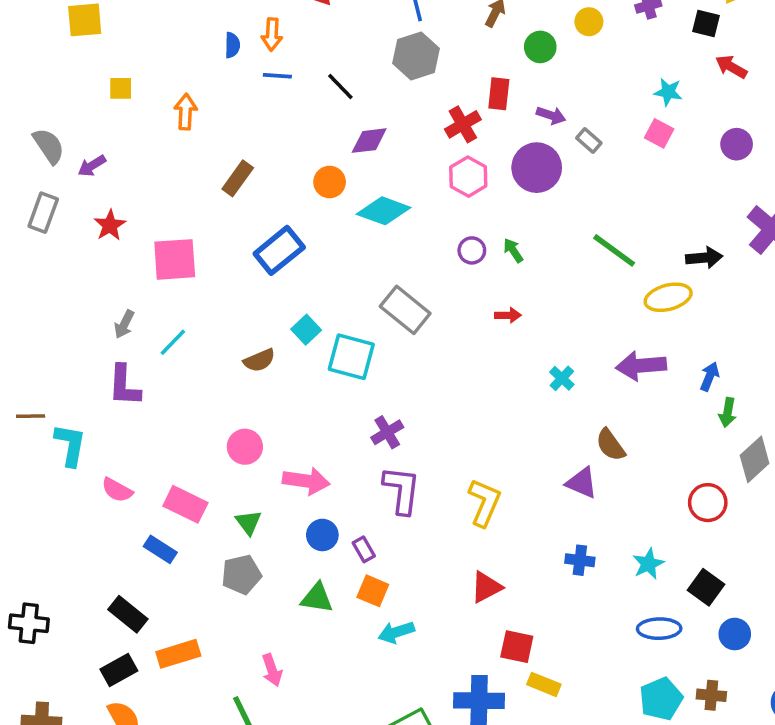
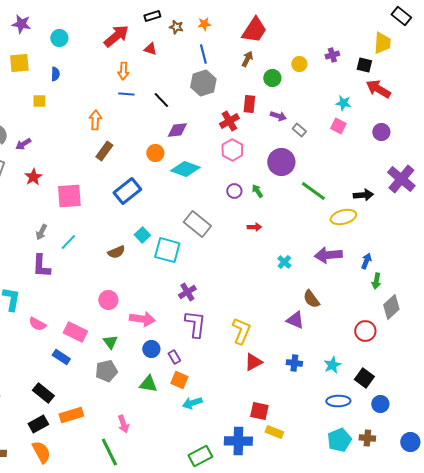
blue semicircle: (232, 45) -> (55, 74), moved
red arrow: (731, 67) -> (378, 89), size x1.4
orange arrow: (185, 112) -> (95, 120), moved
purple circle: (537, 168) -> (281, 162), moved
red triangle: (486, 587) -> (253, 362), moved

